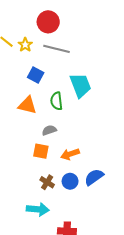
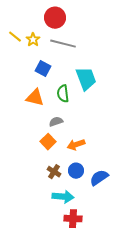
orange square: (41, 151) -> (48, 142), turned 35
blue semicircle: (94, 177) -> (99, 178), moved
cyan arrow: (38, 209) -> (63, 197), moved

